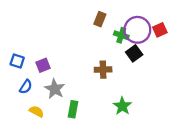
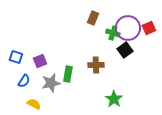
gray star: (55, 89) -> (51, 83), turned 30
green rectangle: (73, 109) -> (68, 74), moved

